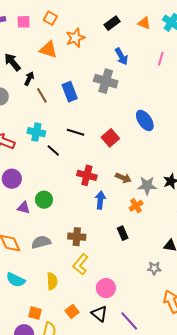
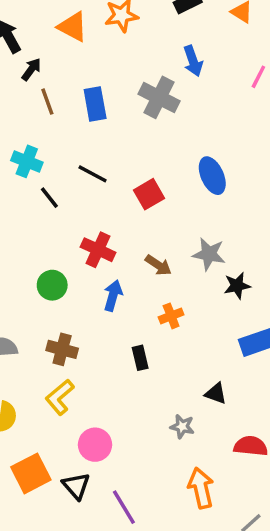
gray star: (147, 186) -> (209, 254), moved
green circle: (44, 200) -> (52, 285), moved
orange square: (72, 311) -> (31, 473), size x1.6

